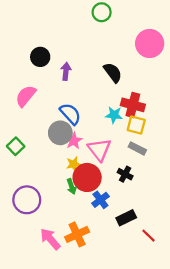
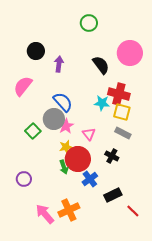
green circle: (102, 12) -> (89, 23), moved
pink circle: (150, 44) -> (130, 53), moved
green square: (16, 146) -> (33, 131), moved
pink triangle: (99, 150) -> (89, 134), size x0.6
purple circle: (27, 200) -> (24, 179), size x0.6

